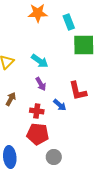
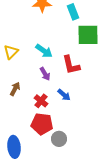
red L-shape: (78, 91) -> (71, 65), moved
red cross: (37, 111) -> (41, 101), turned 32
gray circle: (54, 157) -> (59, 139), moved

